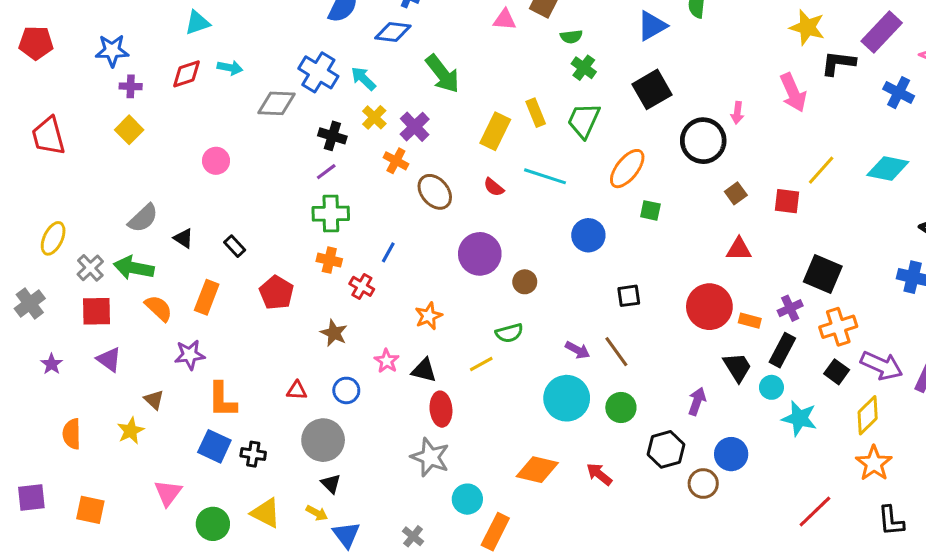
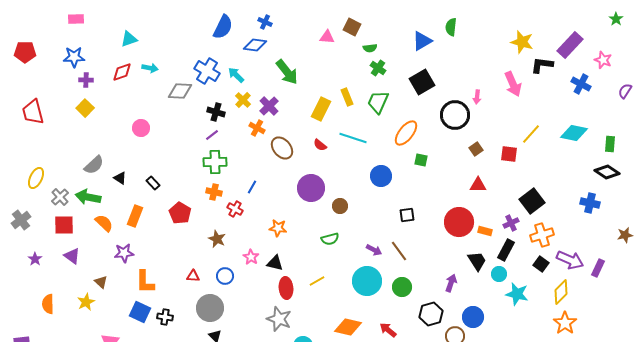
black square: (823, 274) -> (532, 201), turned 30
orange star: (429, 316) -> (278, 228), turned 30
yellow line: (481, 364) -> (317, 281), moved

